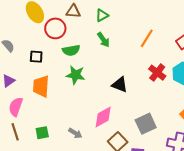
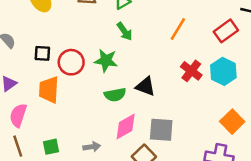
red circle: (55, 28) -> (71, 62), moved
green semicircle: (71, 50) -> (115, 95), moved
green star: (75, 75) -> (106, 60), moved
gray square: (146, 124) -> (161, 130), moved, turned 30
gray arrow: (75, 133) -> (92, 147), turned -40

